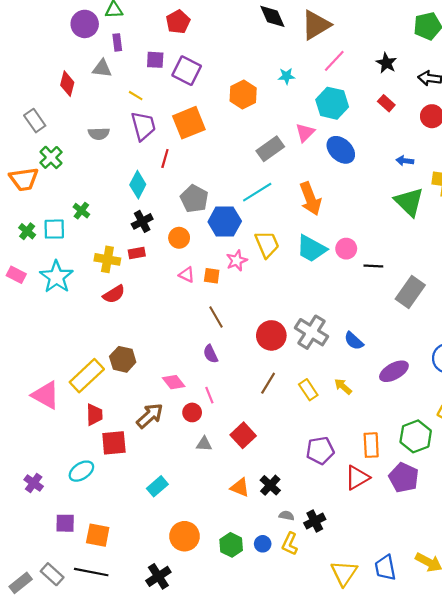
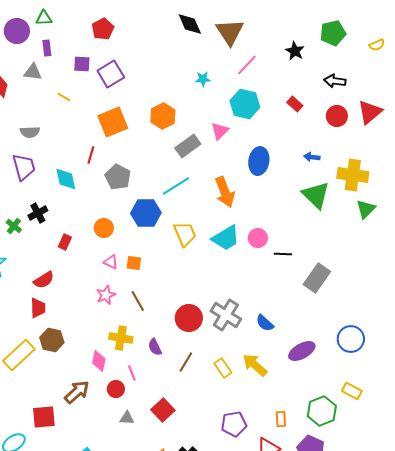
brown triangle: (316, 25) -> (230, 32), turned -32
black star: (386, 63) -> (295, 51), moved
purple square: (187, 71) -> (111, 74), turned 32
orange hexagon: (243, 95) -> (163, 116), moved
purple trapezoid: (143, 126) -> (24, 167), moved
blue ellipse: (341, 150) -> (259, 161), moved, turned 56
cyan diamond: (138, 185) -> (66, 179), turned -40
gray pentagon: (194, 199) -> (118, 177), moved
green cross: (81, 211) -> (14, 226), moved
black cross: (142, 221) -> (38, 213), moved
cyan trapezoid: (311, 249) -> (226, 238), turned -60
red rectangle: (137, 253) -> (65, 242), turned -56
yellow cross: (107, 259) -> (121, 338), moved
pink star: (237, 261) -> (106, 295), moved
purple semicircle: (211, 354) -> (155, 347), moved
pink diamond: (174, 382) -> (99, 361), turned 50
yellow arrow: (343, 386) -> (255, 365), size x1.5
red trapezoid: (94, 415) -> (38, 308), moved
orange rectangle: (371, 445) -> (281, 419), size x0.7

